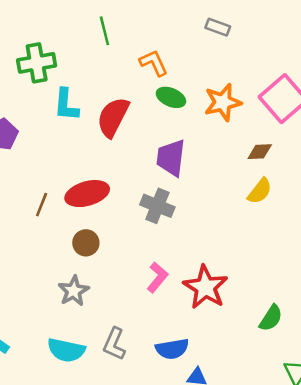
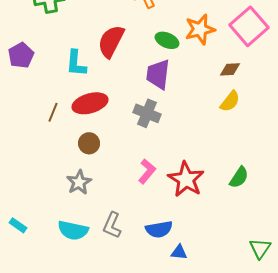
green ellipse: (171, 97) -> (167, 40), moved
cyan L-shape: (66, 105) -> (76, 63), moved
green semicircle: (271, 318) -> (239, 177), moved

